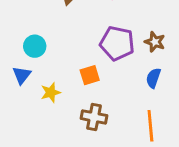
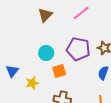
cyan circle: (35, 46) -> (46, 53), moved

